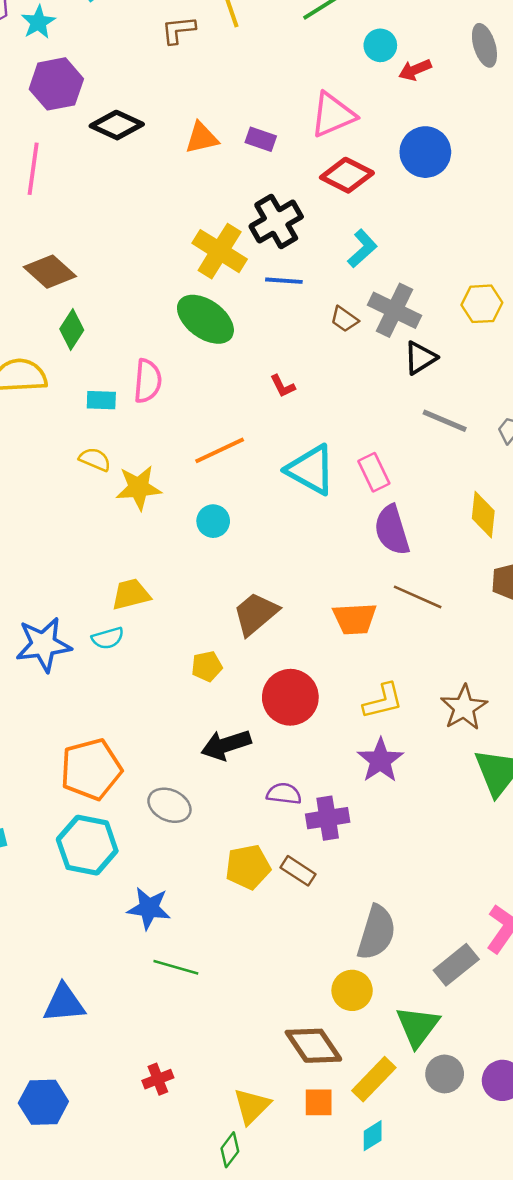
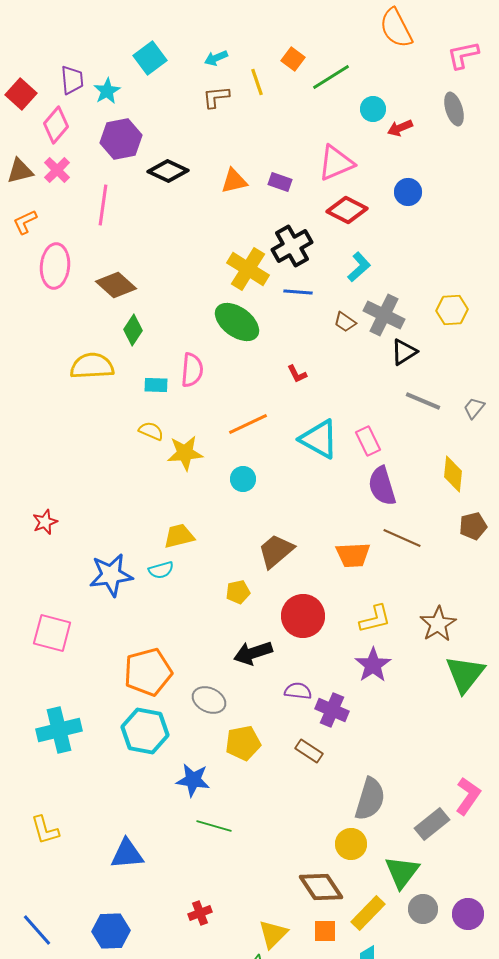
blue circle: (425, 152) -> (408, 192), size x0.7
purple cross: (328, 818) -> (332, 710), turned 32
yellow pentagon: (248, 867) -> (243, 743), moved

